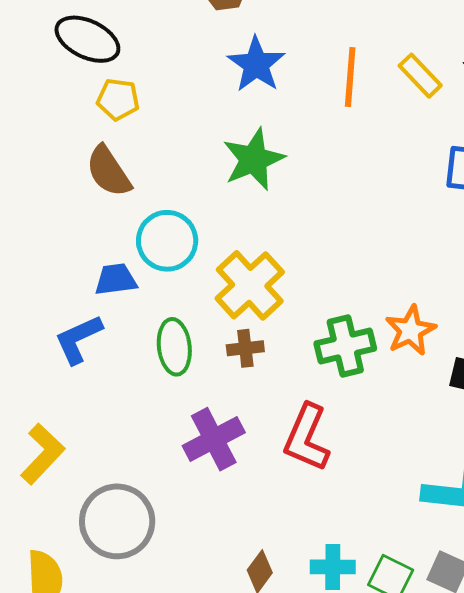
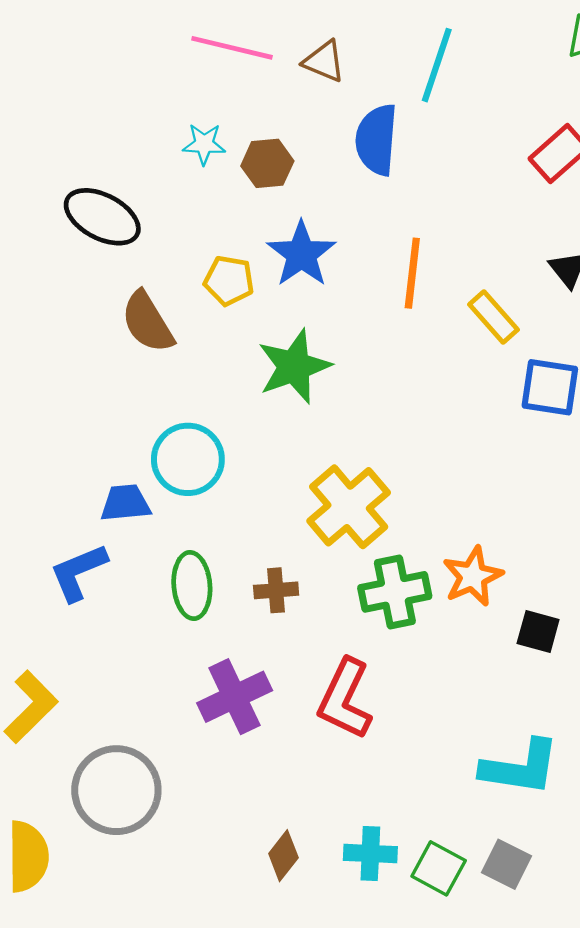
yellow rectangle: (420, 76) -> (494, 317), moved
yellow pentagon: (118, 99) -> (229, 281), moved
brown semicircle: (109, 171) -> (148, 322), moved
yellow cross: (250, 285) -> (349, 507), moved

